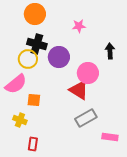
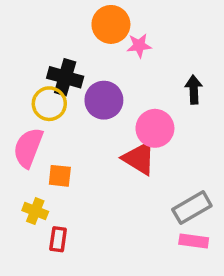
orange circle: (35, 14) -> (111, 24), moved
pink semicircle: (16, 84) -> (28, 148), turned 150
gray rectangle: (86, 118) -> (192, 208), moved
red rectangle: (33, 144) -> (58, 239), moved

